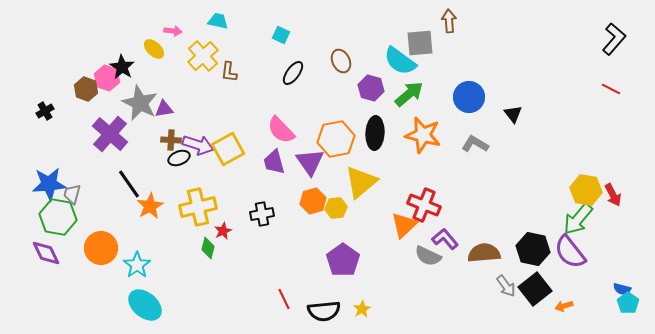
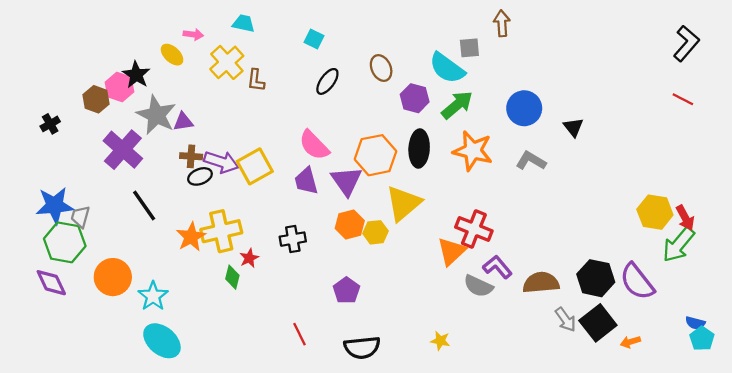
gray square: (420, 43) -> (469, 48), size x0.7
orange star: (150, 206) -> (191, 237), moved
green arrow: (578, 219) -> (678, 245), moved
purple pentagon: (343, 260) -> (346, 290), moved, size x0.7
red line: (284, 299) -> (299, 334), moved
yellow star: (362, 309) -> (440, 341), moved, turned -30

